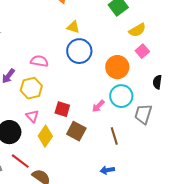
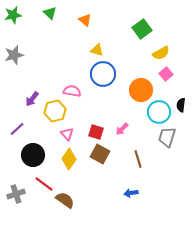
pink semicircle: (39, 61) -> (72, 91), moved
cyan circle: (121, 96) -> (159, 112), moved
red square: (62, 109) -> (96, 132), moved
pink triangle: (32, 116) -> (67, 134), moved

